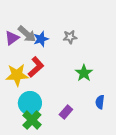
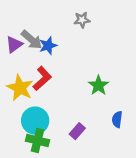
gray star: (70, 37) -> (82, 20), moved
yellow star: (17, 75) -> (20, 88), turned 30
green cross: (32, 120) -> (37, 140), turned -30

